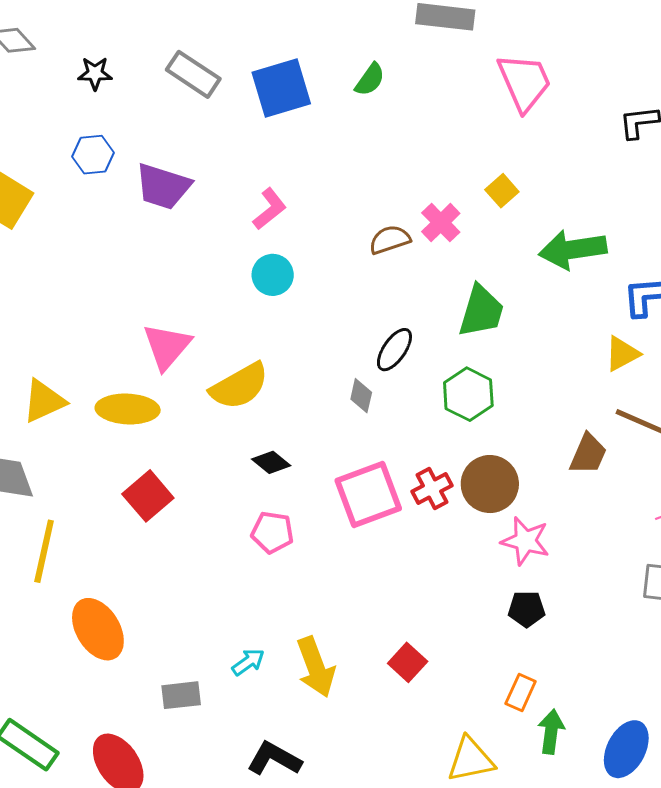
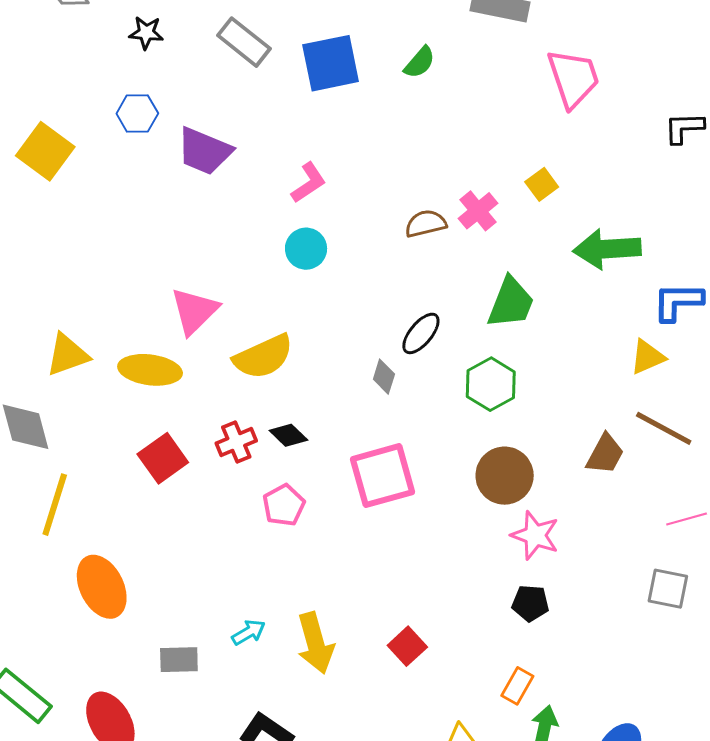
red cross: (432, 489) -> (236, 442), moved
pink pentagon: (272, 532) -> (284, 505), turned 30

